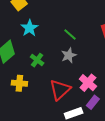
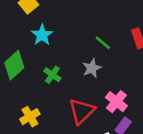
green line: (70, 34) -> (103, 43), moved
yellow cross: (19, 83) -> (30, 117), moved, turned -35

